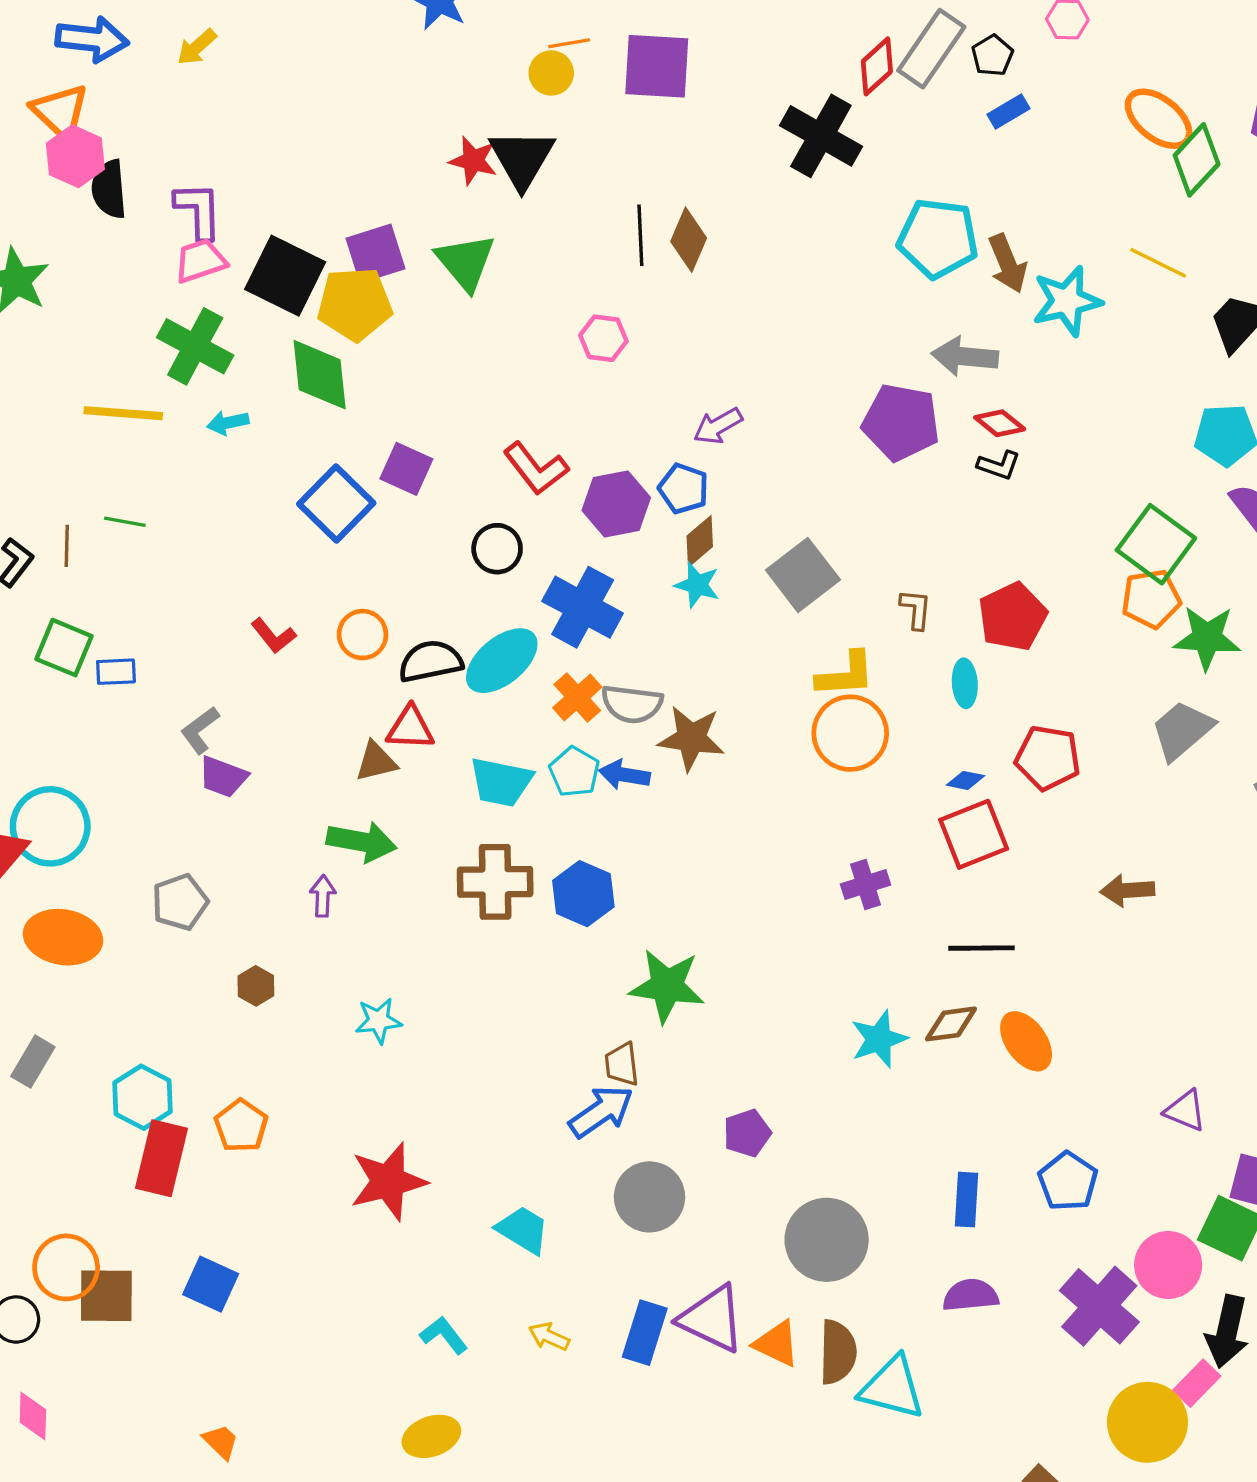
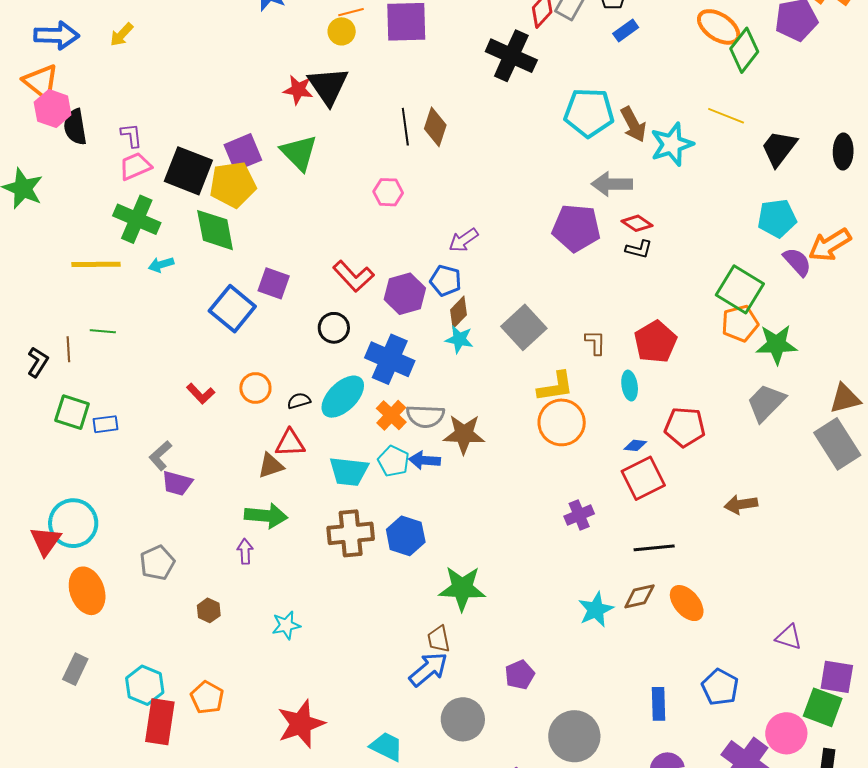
purple L-shape: (198, 211) -> (131, 135), size x0.7
black semicircle: (431, 661) -> (299, 401), size x0.6
orange ellipse: (63, 937) -> (87, 591), turned 66

